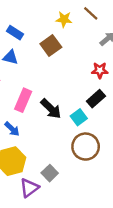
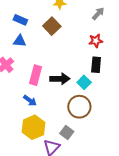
black rectangle: (96, 99) -> (96, 65), turned -35
black arrow: (51, 109) -> (60, 79), turned -36
brown circle: (86, 147) -> (79, 107), moved

